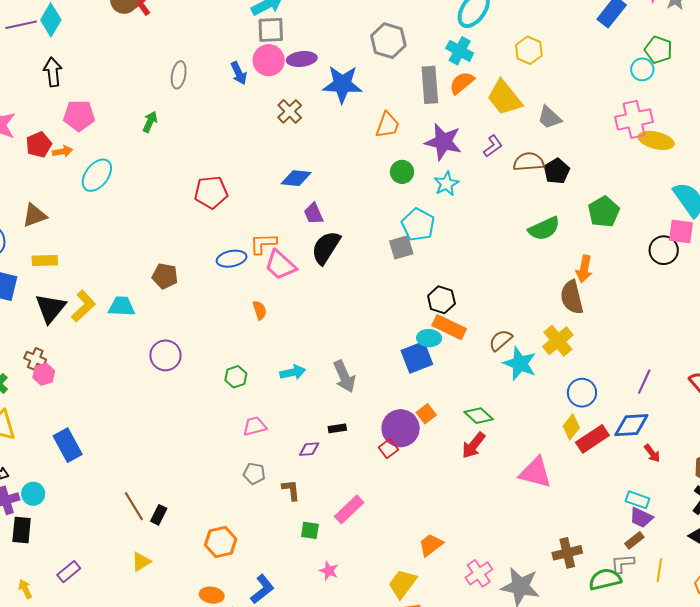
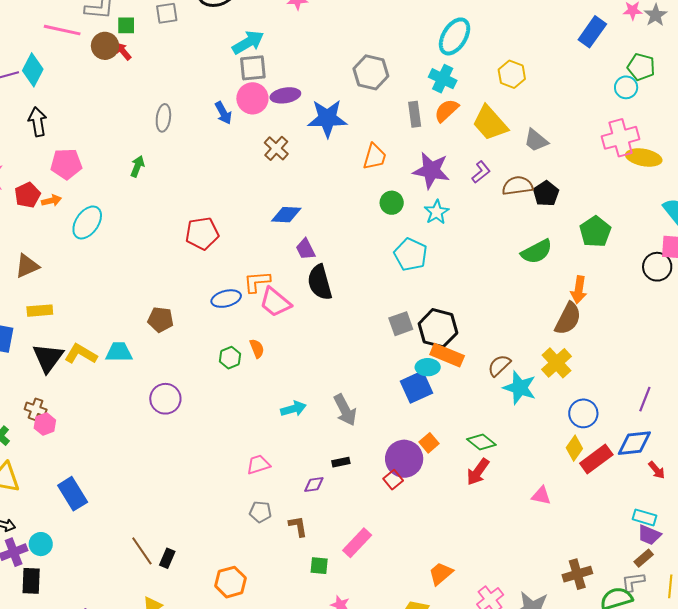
gray rectangle: (430, 85) -> (415, 114), size x0.7
gray square: (401, 247) -> (401, 324), moved
black semicircle: (326, 248) -> (320, 282), turned -45
brown semicircle: (572, 297) -> (568, 319), turned -136
black hexagon: (441, 300) -> (438, 328), size x1.4
yellow L-shape: (83, 306) -> (81, 354), turned -104
green hexagon: (236, 377) -> (230, 358), moved
pink triangle: (535, 473) -> (541, 496), size x0.6

